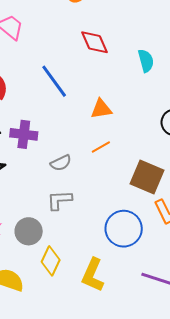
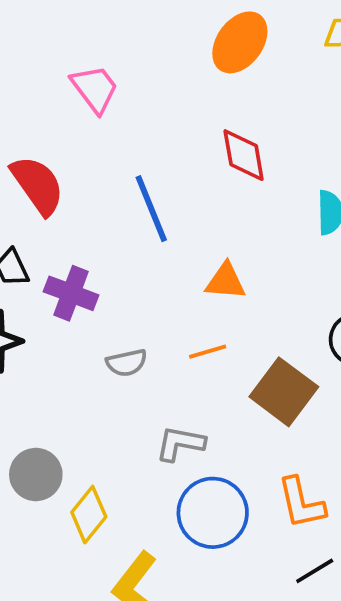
brown square: (147, 177) -> (284, 392), moved
gray L-shape: (59, 200) -> (180, 443), moved
yellow diamond: (51, 261) -> (89, 515), moved

